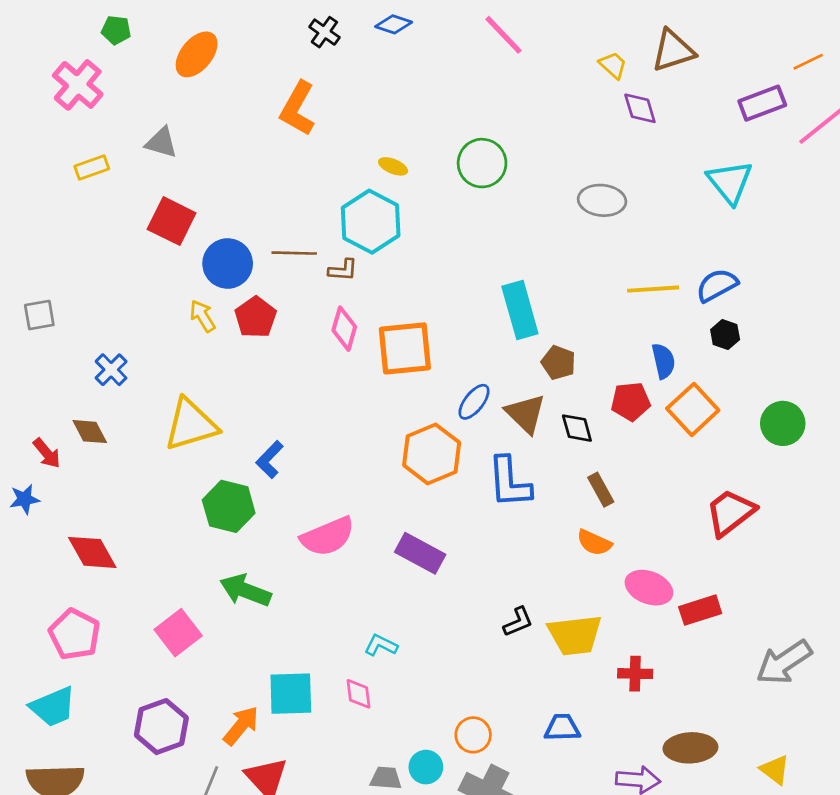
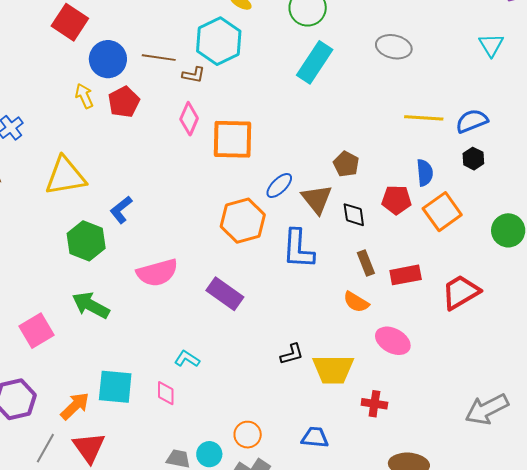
cyan triangle: (730, 182) -> (491, 45), size x0.7
cyan rectangle: (520, 310) -> (315, 62), moved, turned 42
red rectangle: (700, 610) -> (406, 275), moved

